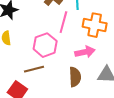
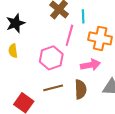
brown line: (34, 69) -> (53, 88), moved

